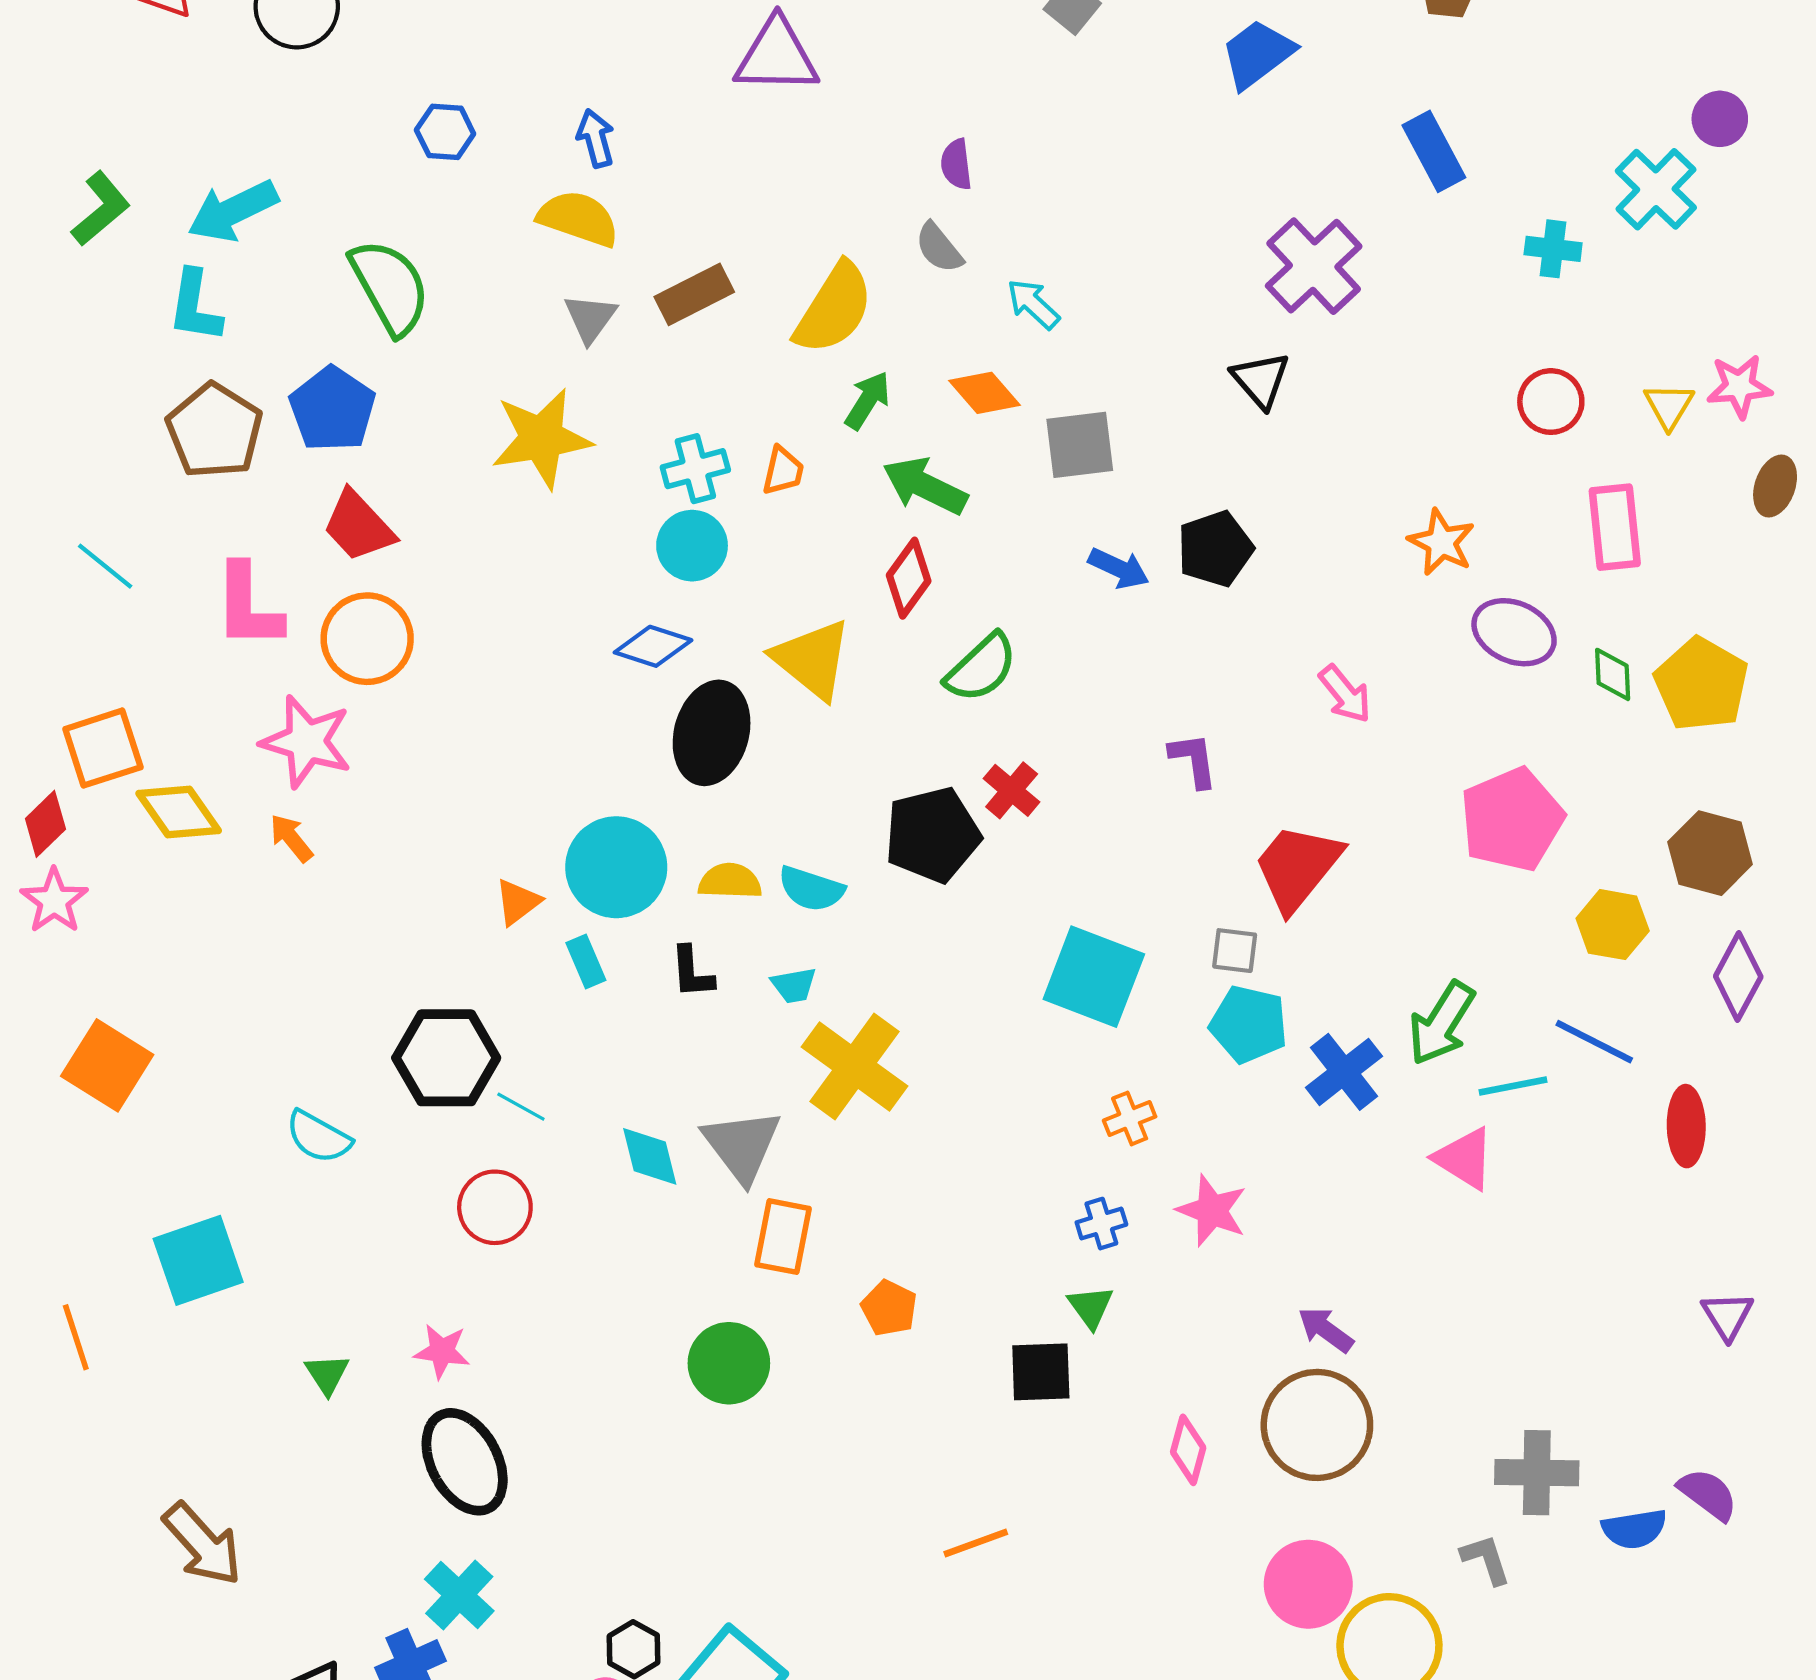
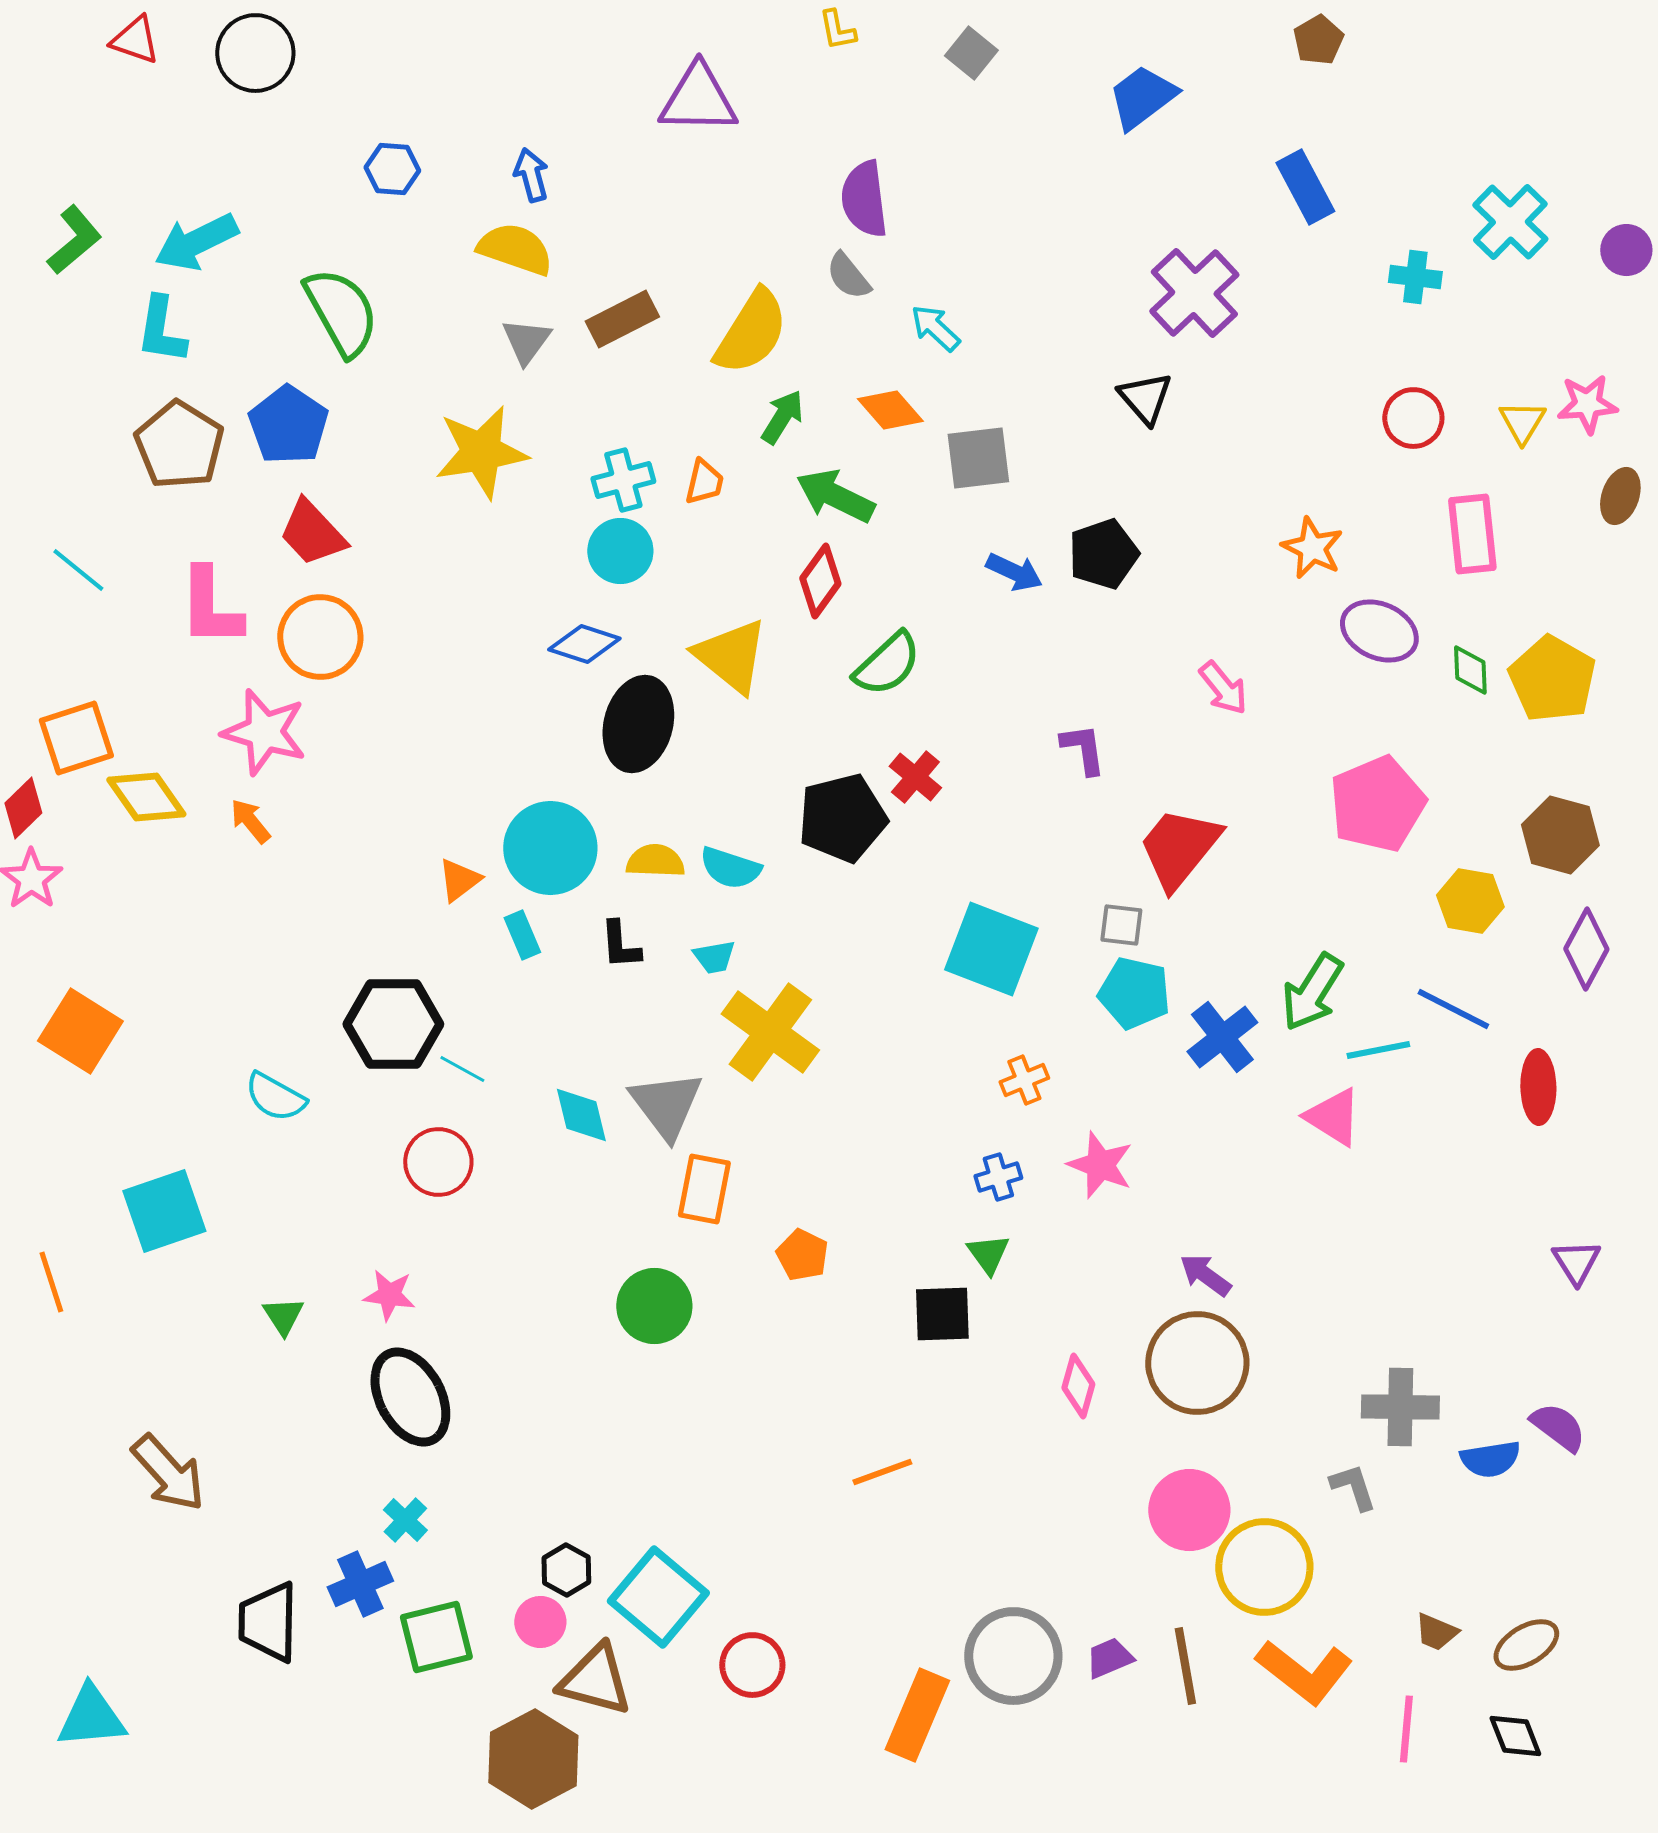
purple circle: (1720, 119) -> (1626, 250), moved
purple semicircle: (956, 164) -> (864, 199), size x1.6
cyan cross: (459, 1595) -> (405, 1520), size x0.7

